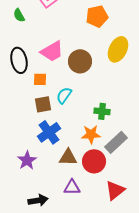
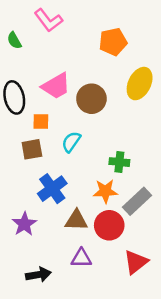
brown square: (43, 104) -> (32, 149), moved

